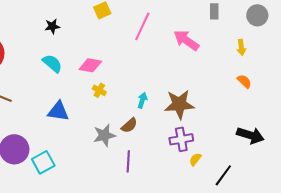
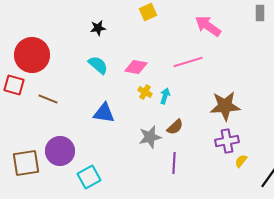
pink line: (142, 26) -> (188, 62), moved, turned 48
pink arrow: (186, 40) -> (208, 26), moved
cyan arrow: (142, 100) -> (165, 96), moved
cyan square: (43, 162) -> (89, 177), moved

